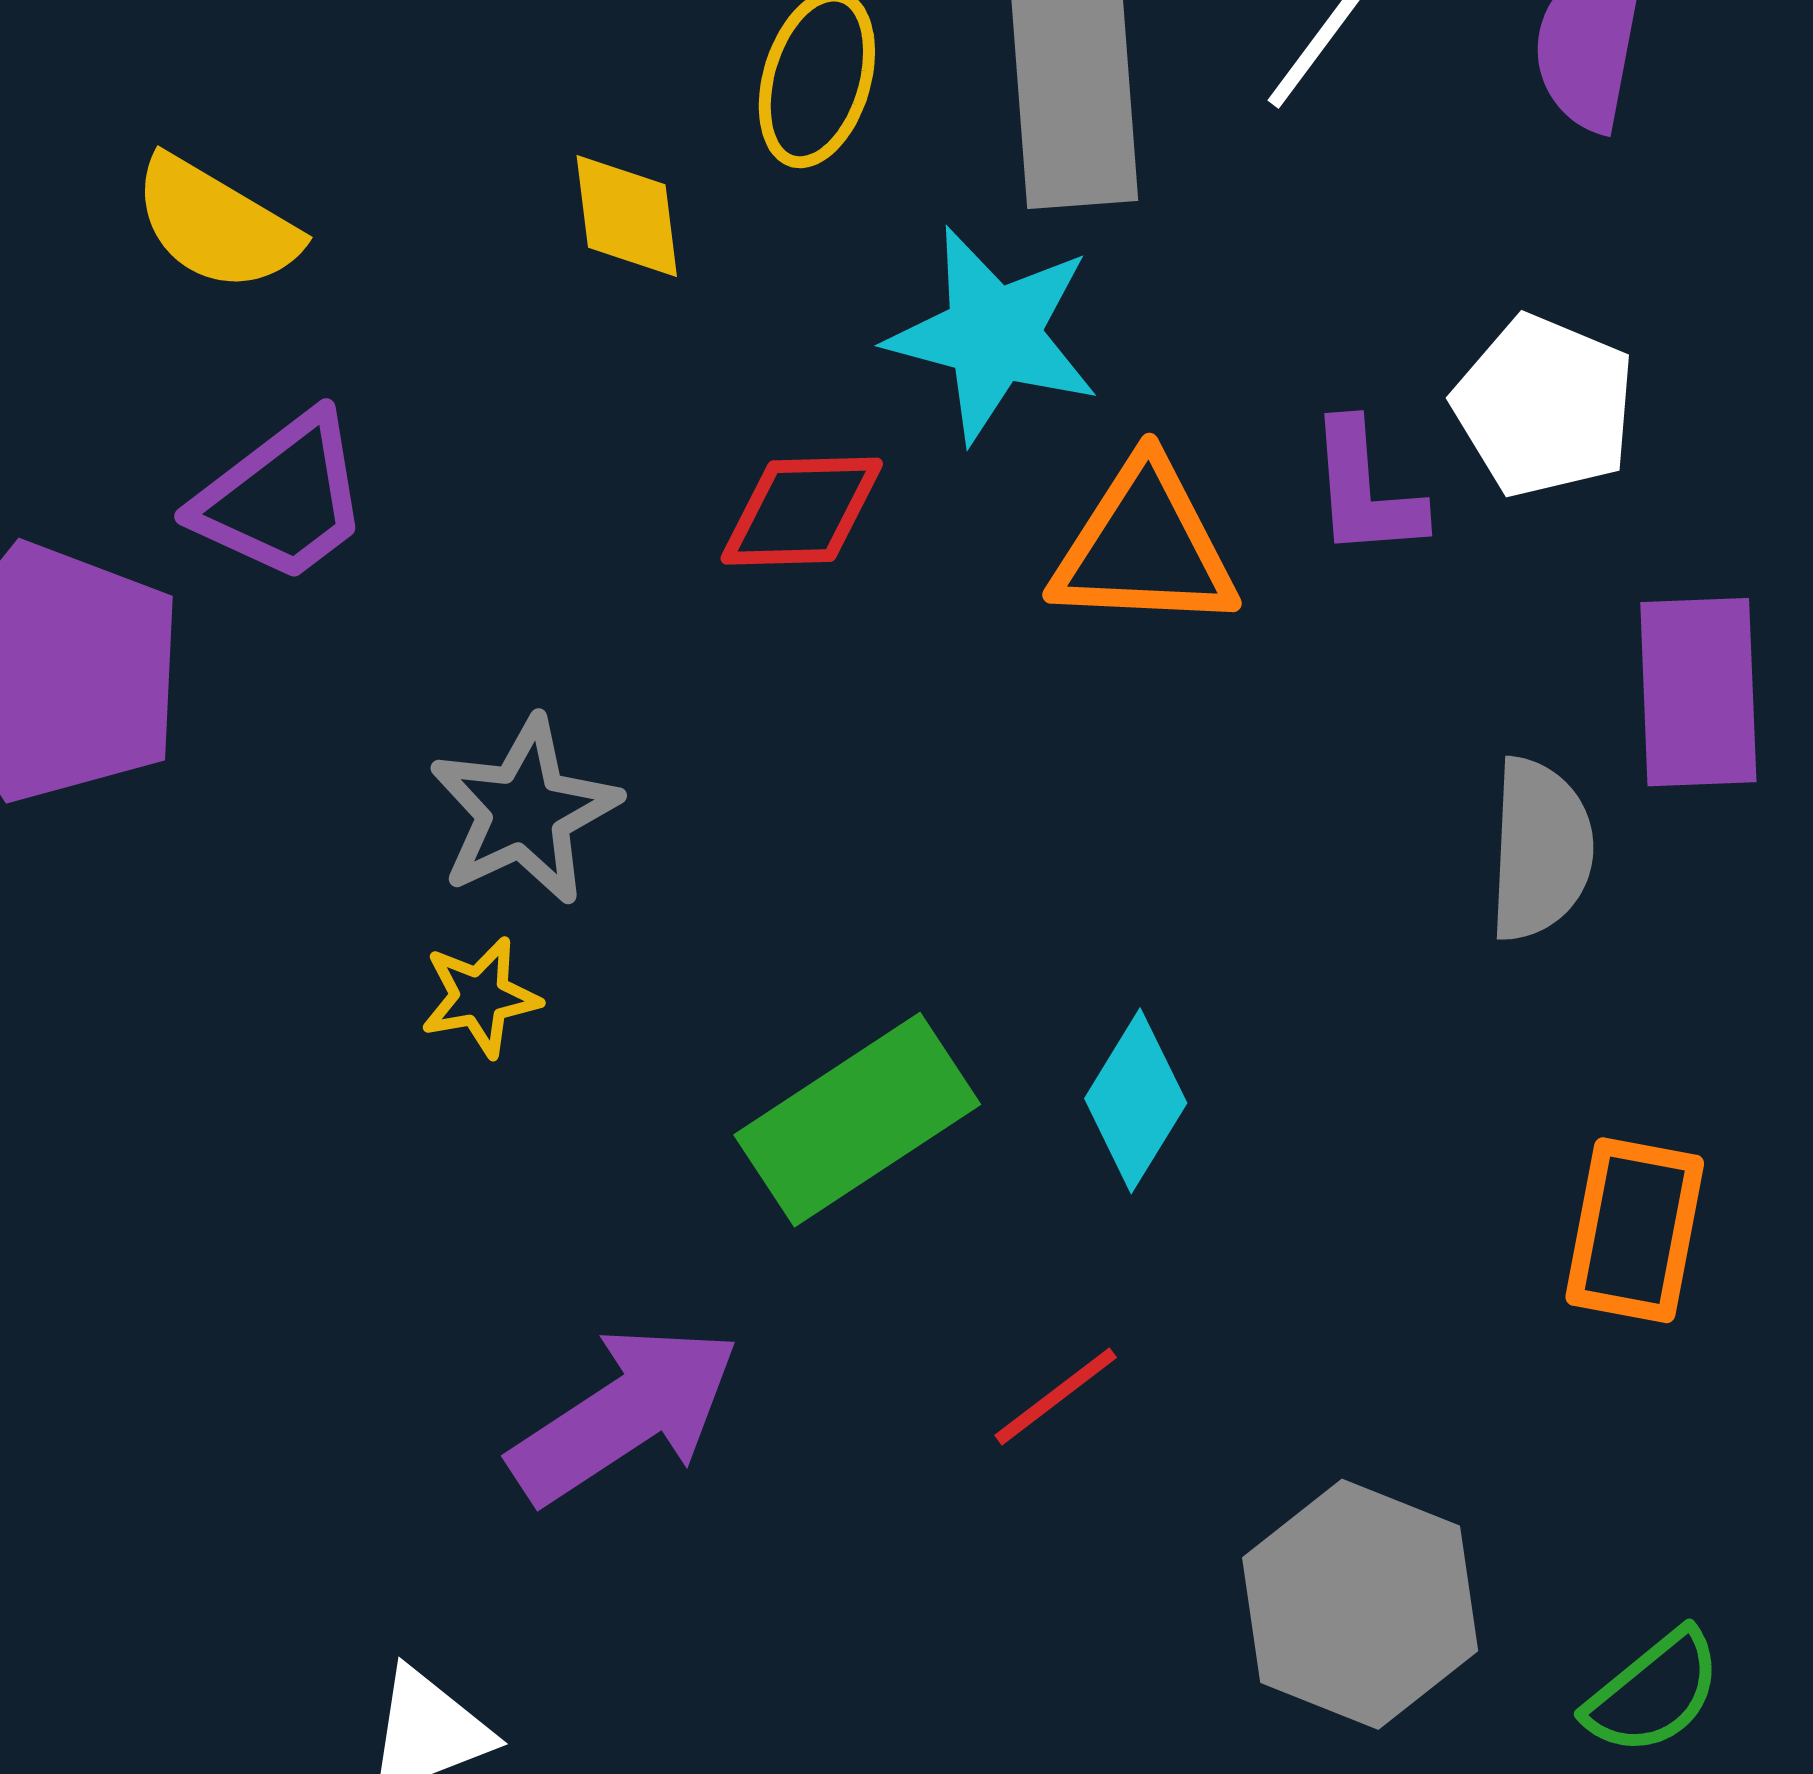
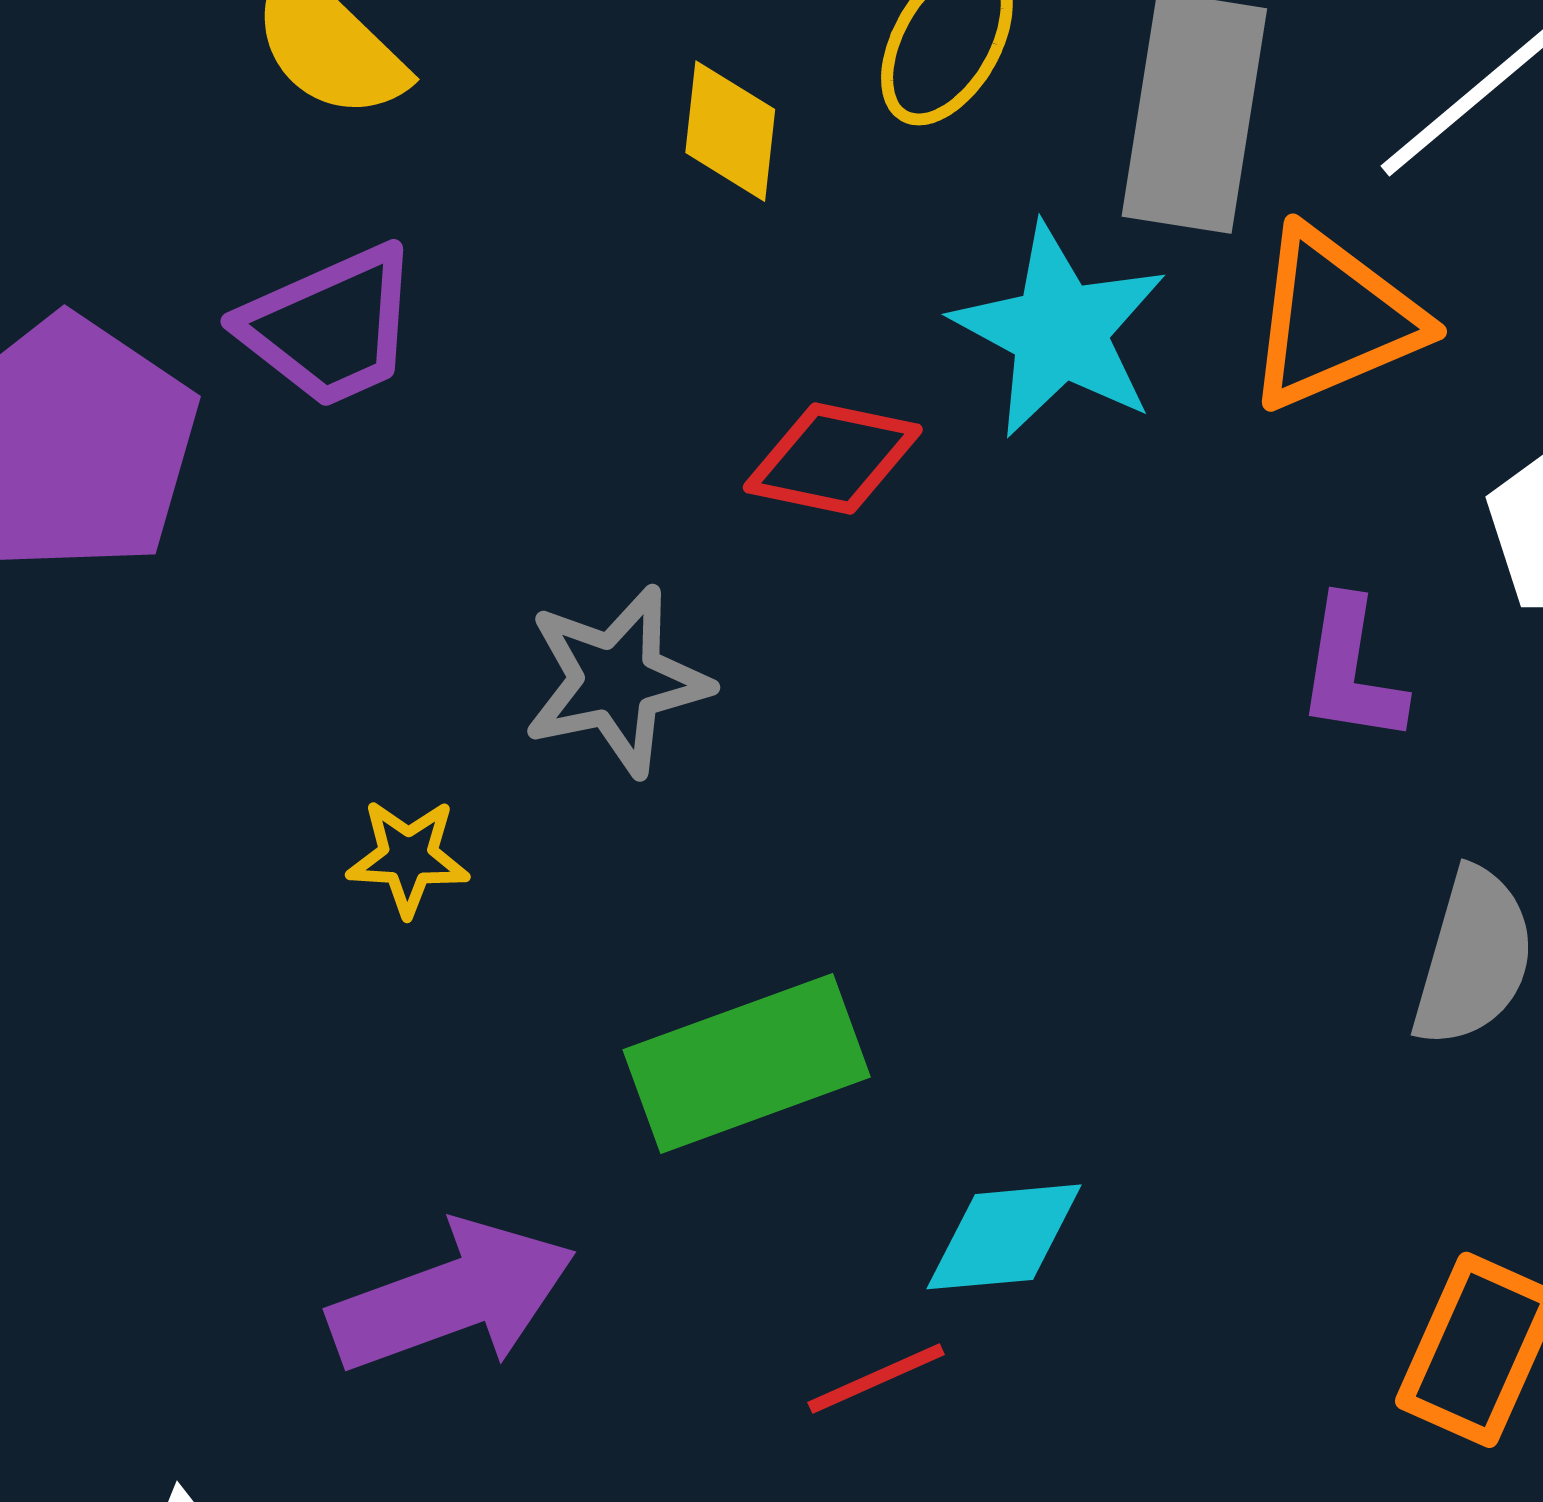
purple L-shape: (1365, 490) -> (1351, 671), moved
orange triangle: (1145, 547) -> (1334, 319), moved, turned -39
gray star: (524, 811) -> (617, 681), moved
cyan diamond: (1136, 1101) -> (1004, 1237), moved, turned 40

